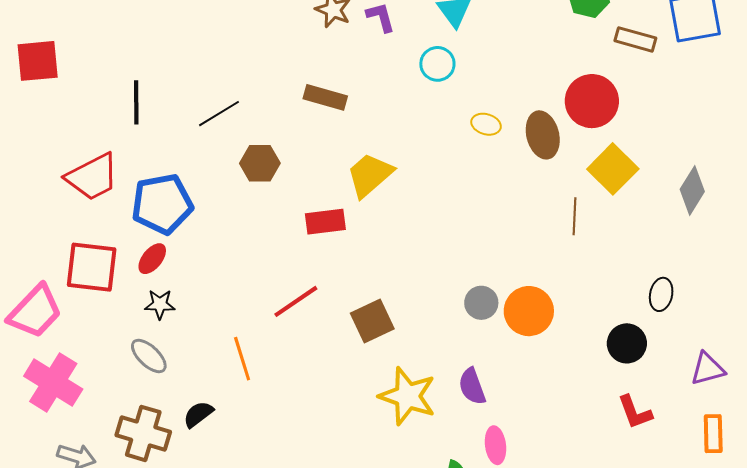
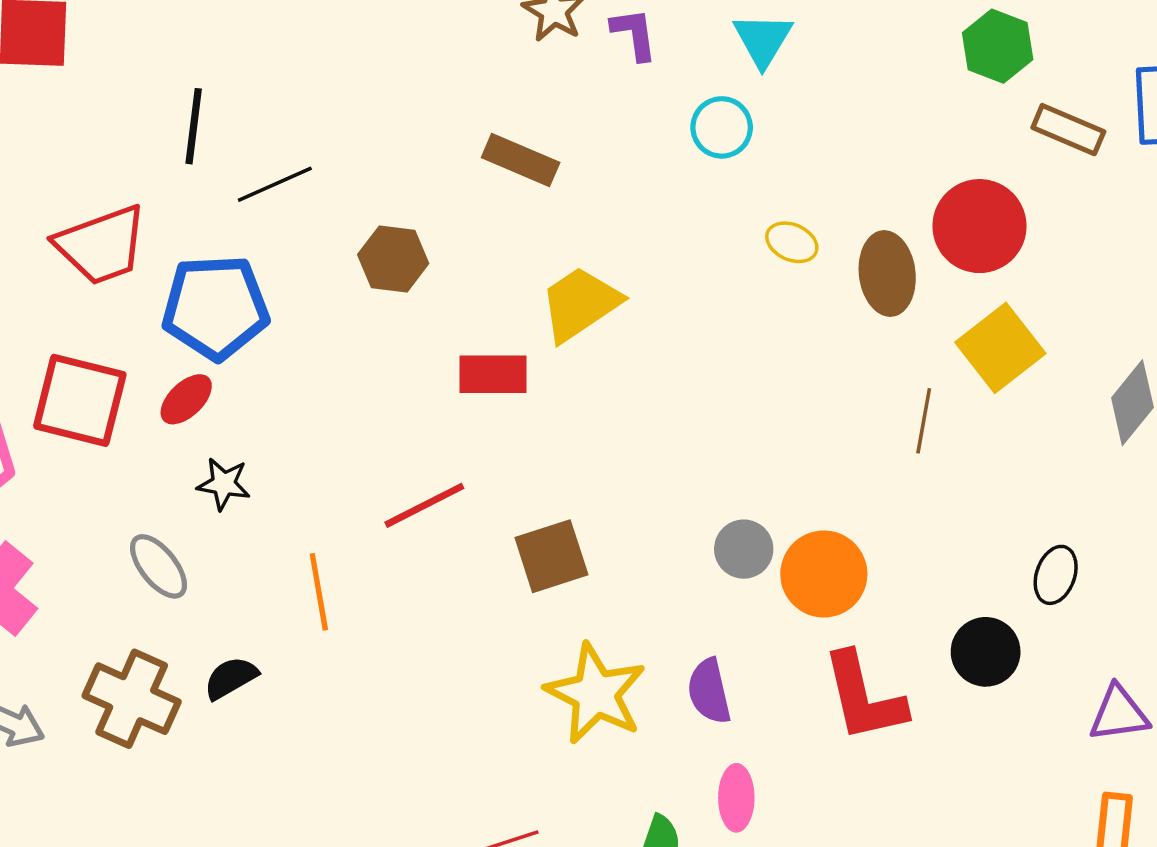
black line: (219, 114) -> (275, 184), moved
black star: (160, 304) -> (224, 484), moved
red L-shape: (635, 412) -> (864, 697), moved, size x1.5

